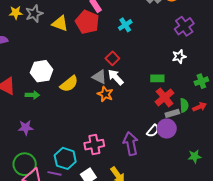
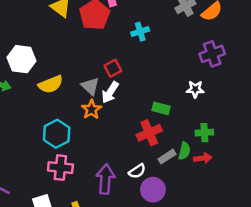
white arrow: (116, 77) -> (110, 92), turned -120
green cross: (201, 81) -> (204, 133), moved
red cross: (165, 97) -> (149, 133), moved
gray rectangle: (172, 113) -> (167, 157), turned -32
purple circle: (167, 129) -> (153, 190), moved
cyan hexagon: (65, 158) -> (57, 134), moved

